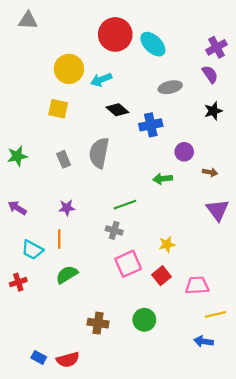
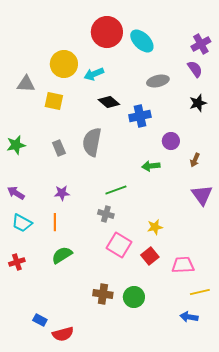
gray triangle: (28, 20) -> (26, 84), moved
brown arrow: (210, 172) -> (195, 160), turned 104
cyan trapezoid: (32, 250) -> (22, 223), moved
pink square: (128, 264) -> (119, 245), turned -35
brown cross: (98, 323) -> (103, 294), moved
blue rectangle: (39, 357) -> (40, 320), moved

